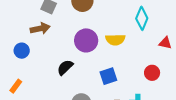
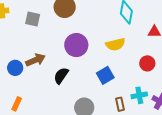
brown arrow: (40, 28) -> (35, 60), moved
yellow semicircle: (115, 40) -> (115, 44), moved

